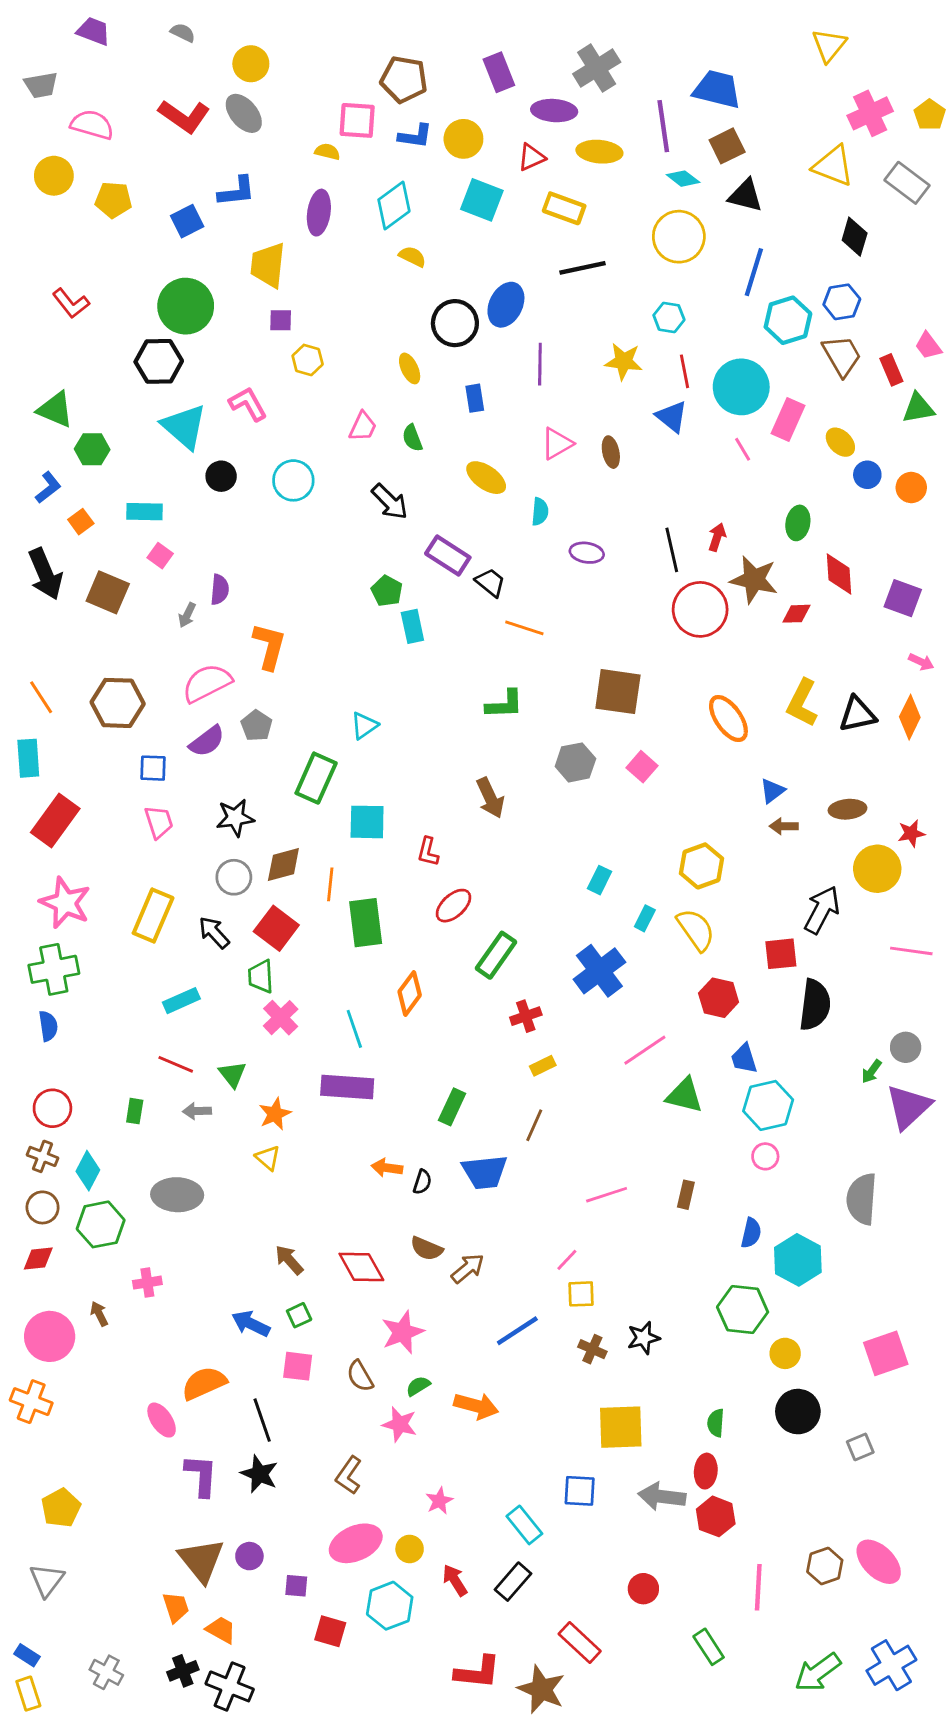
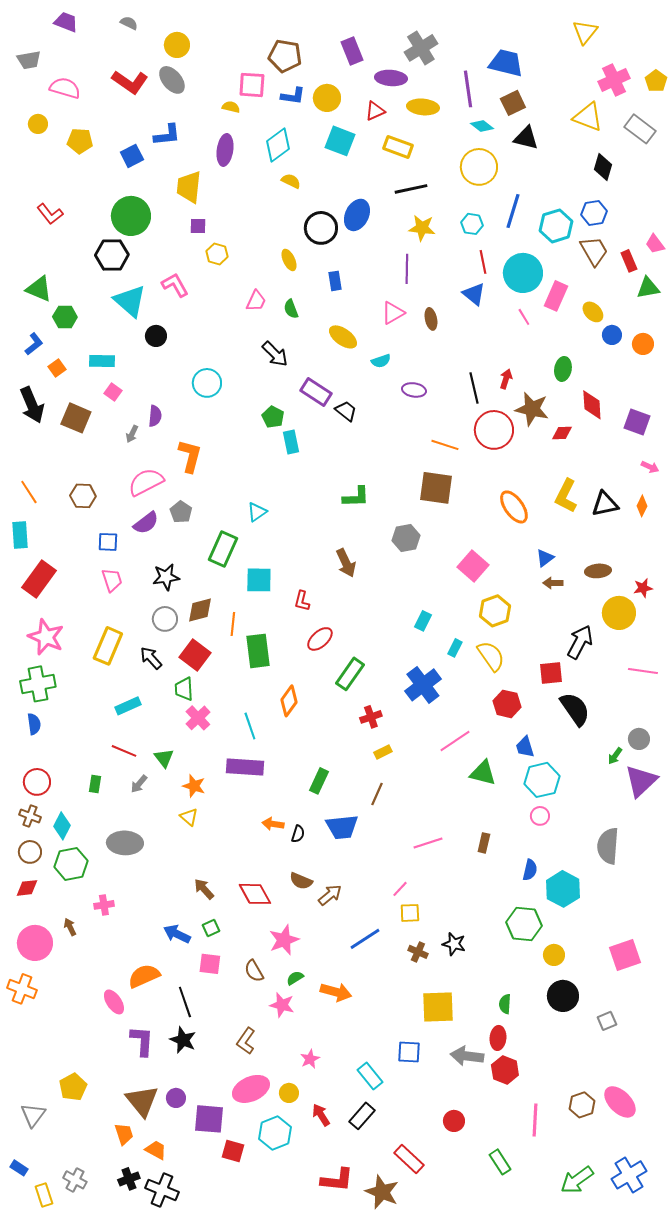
yellow circle: (54, 176) -> (38, 124), size x0.7
blue line: (754, 272) -> (513, 211), moved
yellow star: (624, 361) -> (422, 228), moved
purple line: (540, 364) -> (407, 269), moved
cyan circle: (293, 480) -> (207, 383), moved
cyan semicircle: (540, 512) -> (381, 361), turned 66
orange line: (524, 628) -> (445, 445), moved
brown hexagon: (118, 703) -> (83, 496), size x0.7
orange diamond: (910, 717) -> (642, 506), size x0.7
pink square: (642, 767) -> (473, 566), moved, size x1.4
black semicircle: (815, 1005) -> (575, 709), turned -42
gray arrow: (197, 1111) -> (139, 784), turned -48
orange star: (275, 1114) -> (194, 786), turned -30
black star: (643, 1338) -> (454, 944), turned 30
yellow pentagon: (61, 1508) -> (73, 1087), moved
purple square: (296, 1586) -> (209, 1119), size x1.8
yellow rectangle: (28, 1694) -> (44, 1195), moved

